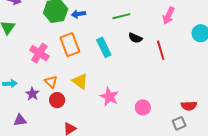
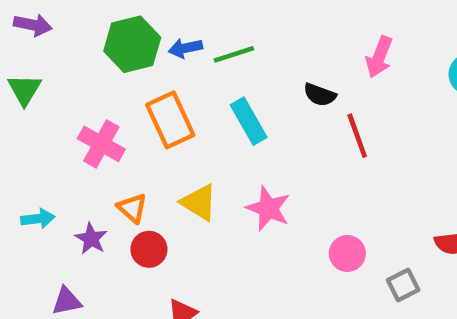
green line: (121, 16) -> (234, 54), moved
pink arrow: (168, 16) -> (379, 57), moved
red line: (161, 50) -> (357, 136), moved
pink star: (109, 97) -> (268, 208), moved
gray square: (179, 123) -> (403, 285), moved

